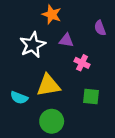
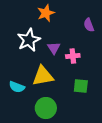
orange star: (52, 15) -> (46, 13), turned 30
purple triangle: (66, 40) -> (54, 48), moved, turned 48
pink cross: (82, 63) -> (73, 56), turned -32

